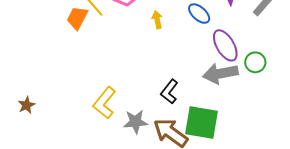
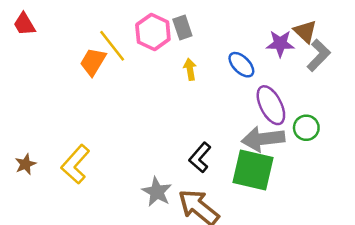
yellow L-shape: (104, 103) -> (75, 164), moved
gray star: (136, 122) -> (157, 192), turned 30
green square: (202, 123) -> (253, 170), moved

